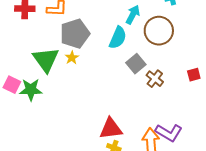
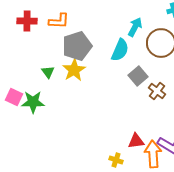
yellow star: (72, 58) -> (74, 70), size x1.6
green triangle: (46, 60) -> (48, 72), size x0.5
red triangle: (111, 129) -> (136, 141), moved, size x0.7

